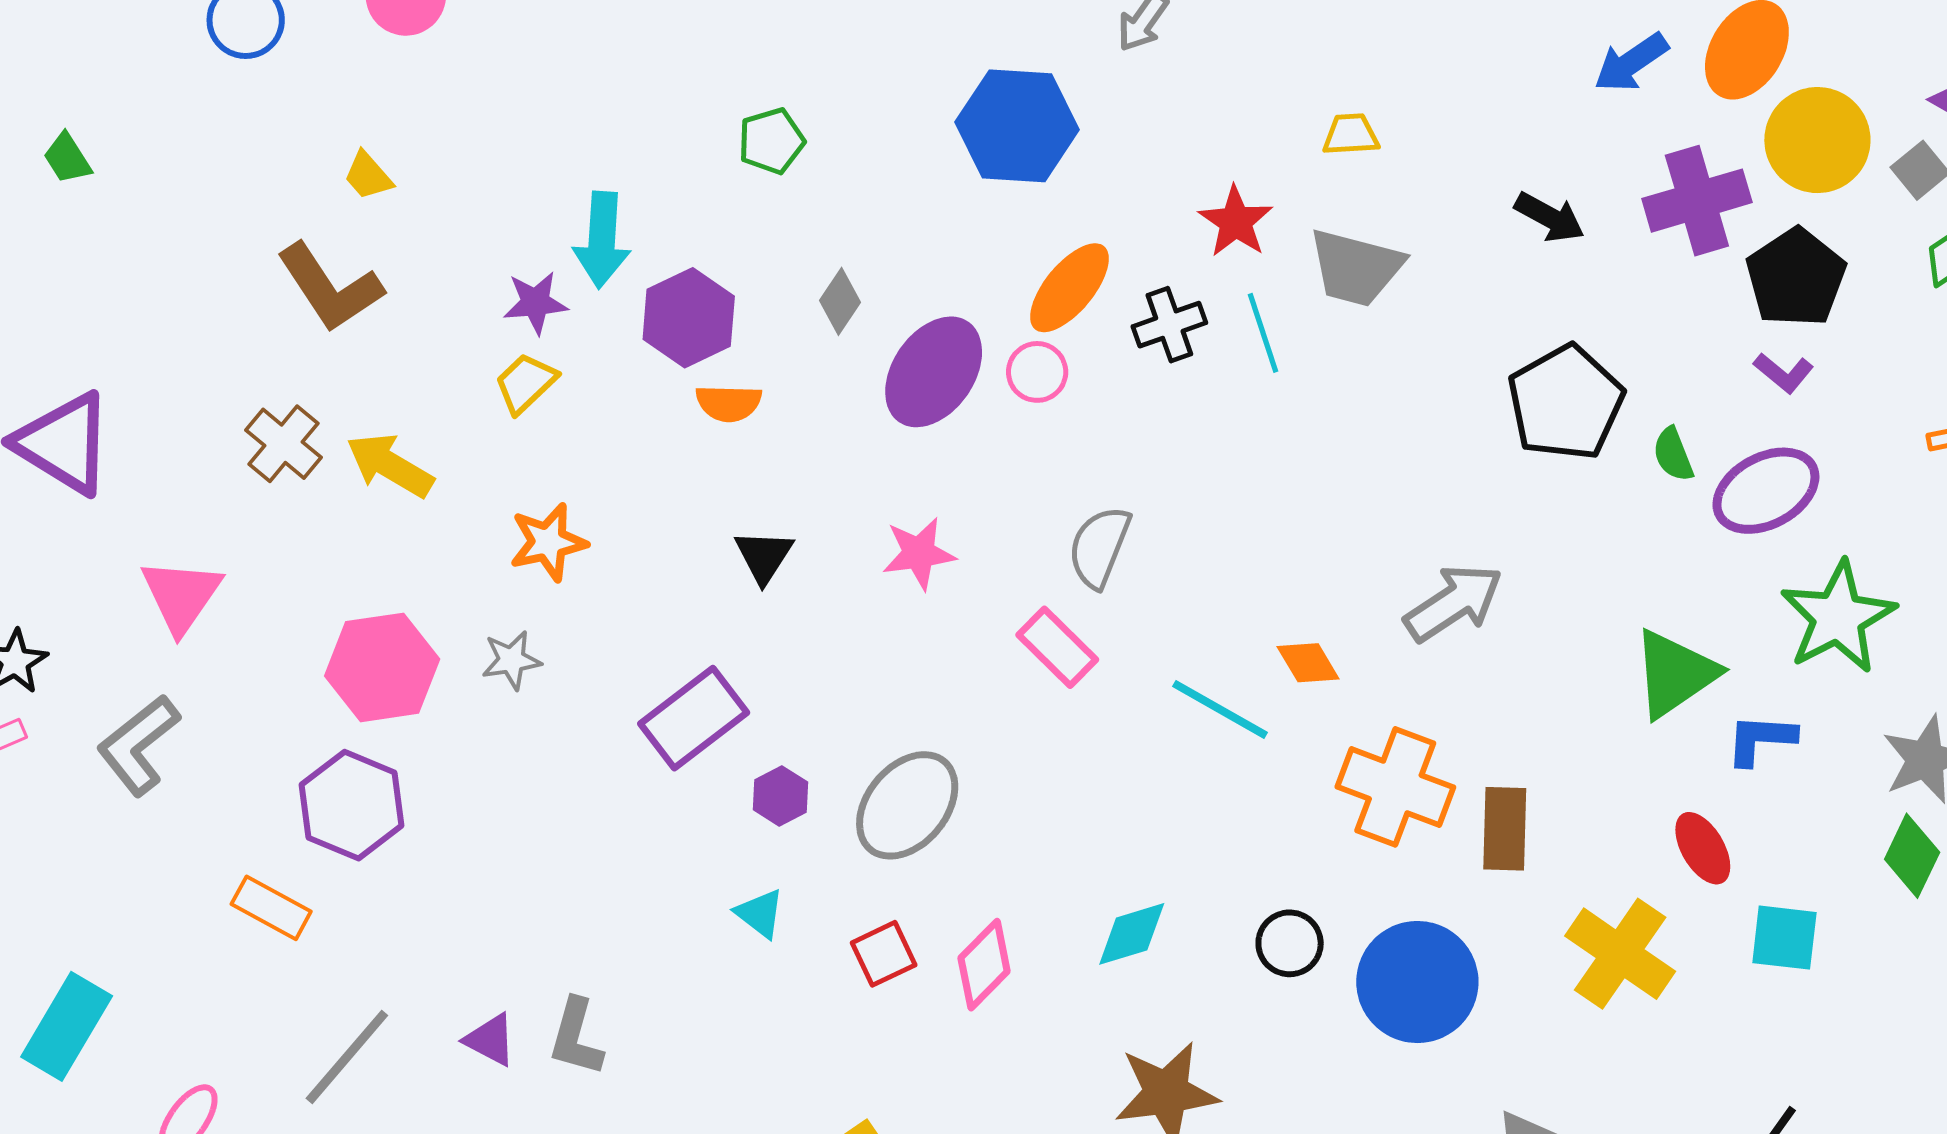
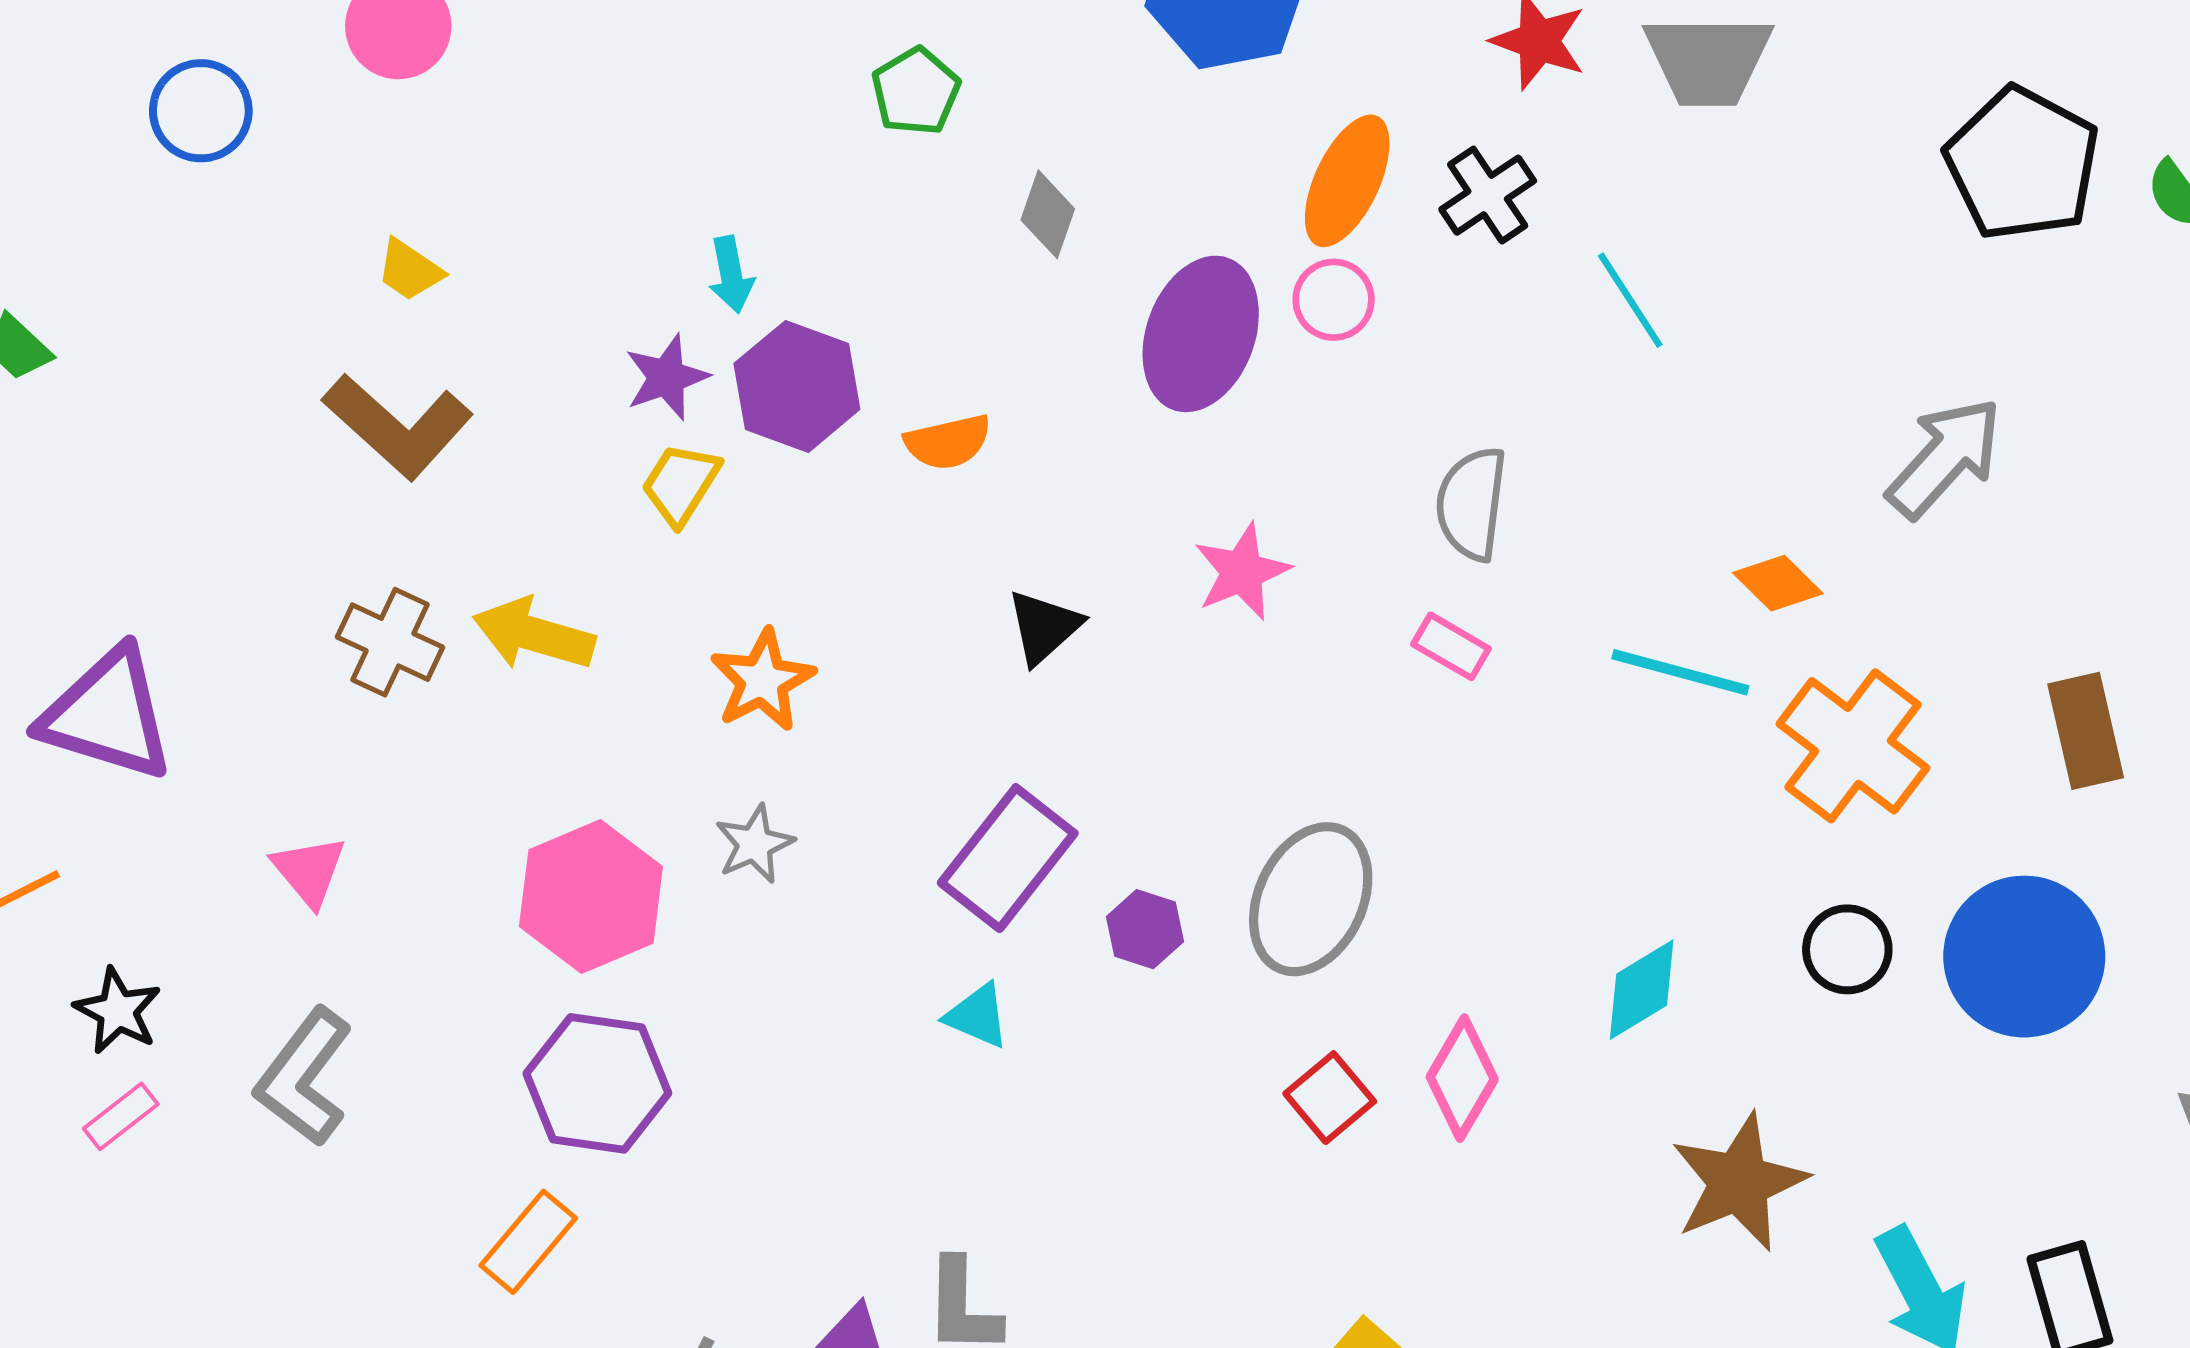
cyan arrow: (602, 240) -> (731, 275), size x0.6
gray diamond: (840, 301) -> (1048, 214), moved
purple hexagon: (689, 318) -> (797, 386), moved
cyan line: (1263, 333) -> (1630, 300), moved
black triangle: (764, 556) -> (1044, 627), turned 30
pink triangle: (181, 596) -> (309, 871), size x0.7
pink rectangle: (1057, 647) -> (1451, 646), size x0.7
orange cross: (1395, 787) -> (1853, 746), moved, turned 31
orange rectangle: (271, 908) -> (528, 1242), turned -64
cyan triangle: (760, 914) -> (977, 1016), moved

